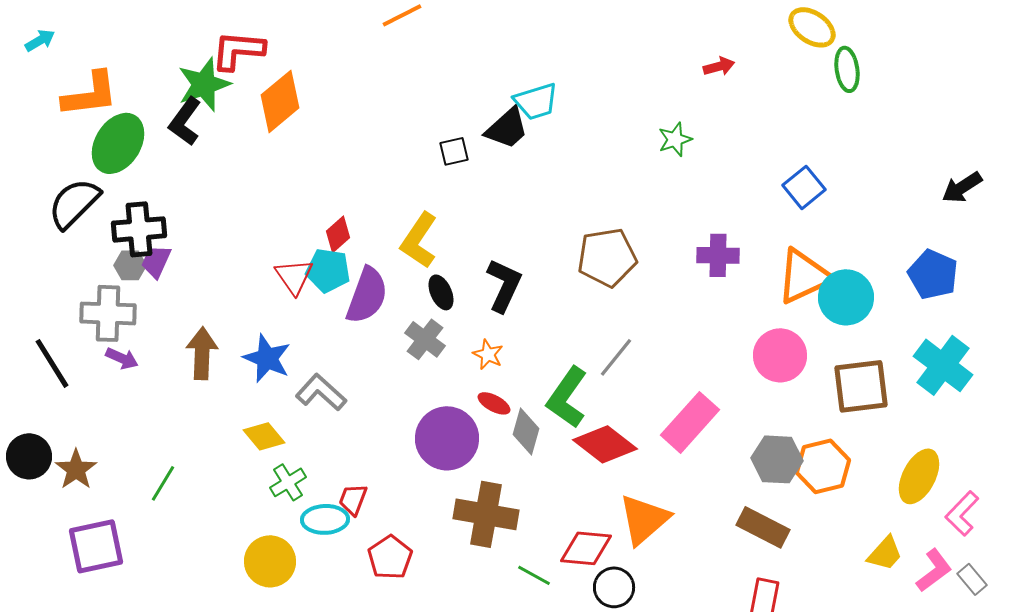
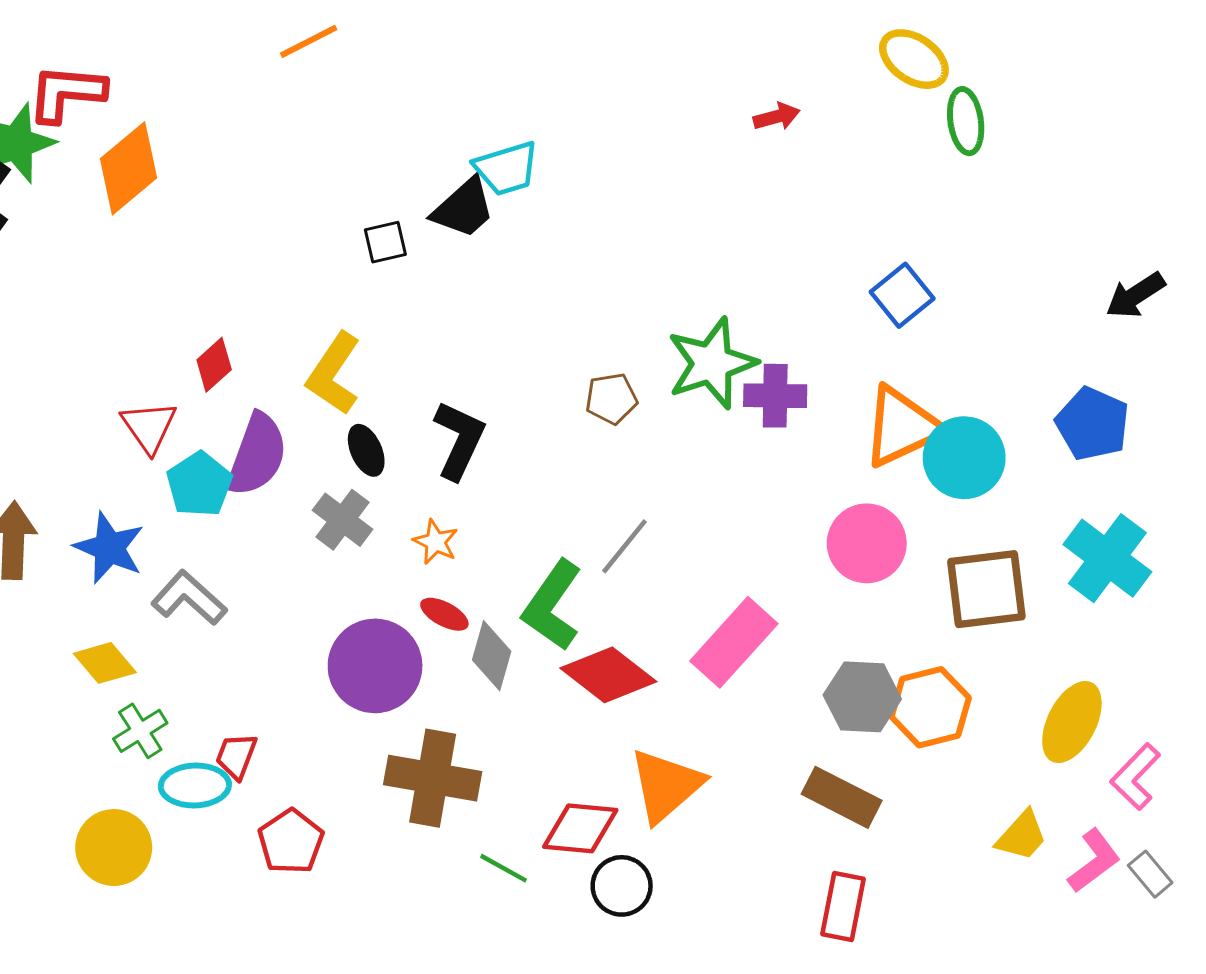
green star: (675, 139) -> (712, 363), moved, size x1.8
brown pentagon: (607, 257) -> (611, 399), size x0.6
cyan pentagon: (328, 270) -> (199, 484), moved, turned 30

